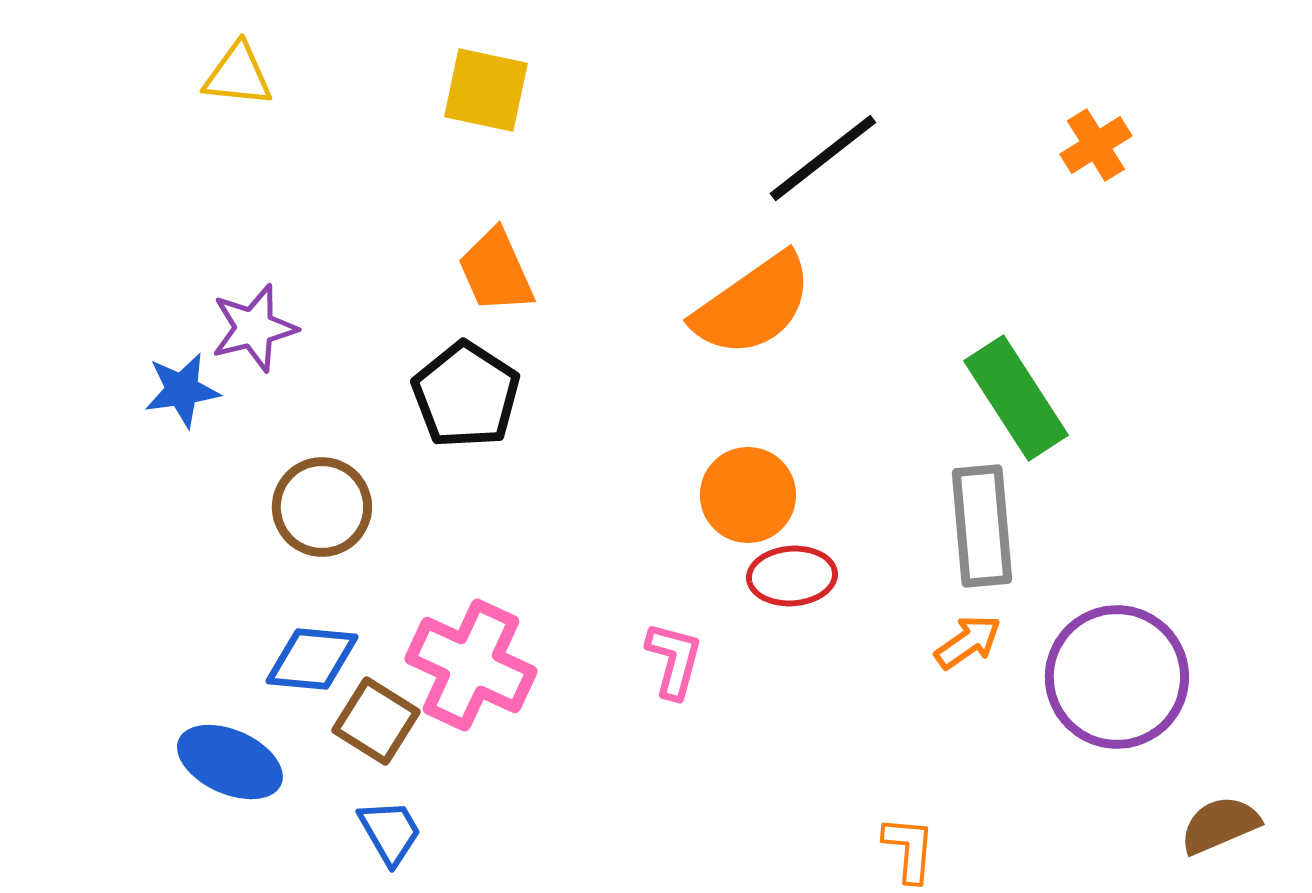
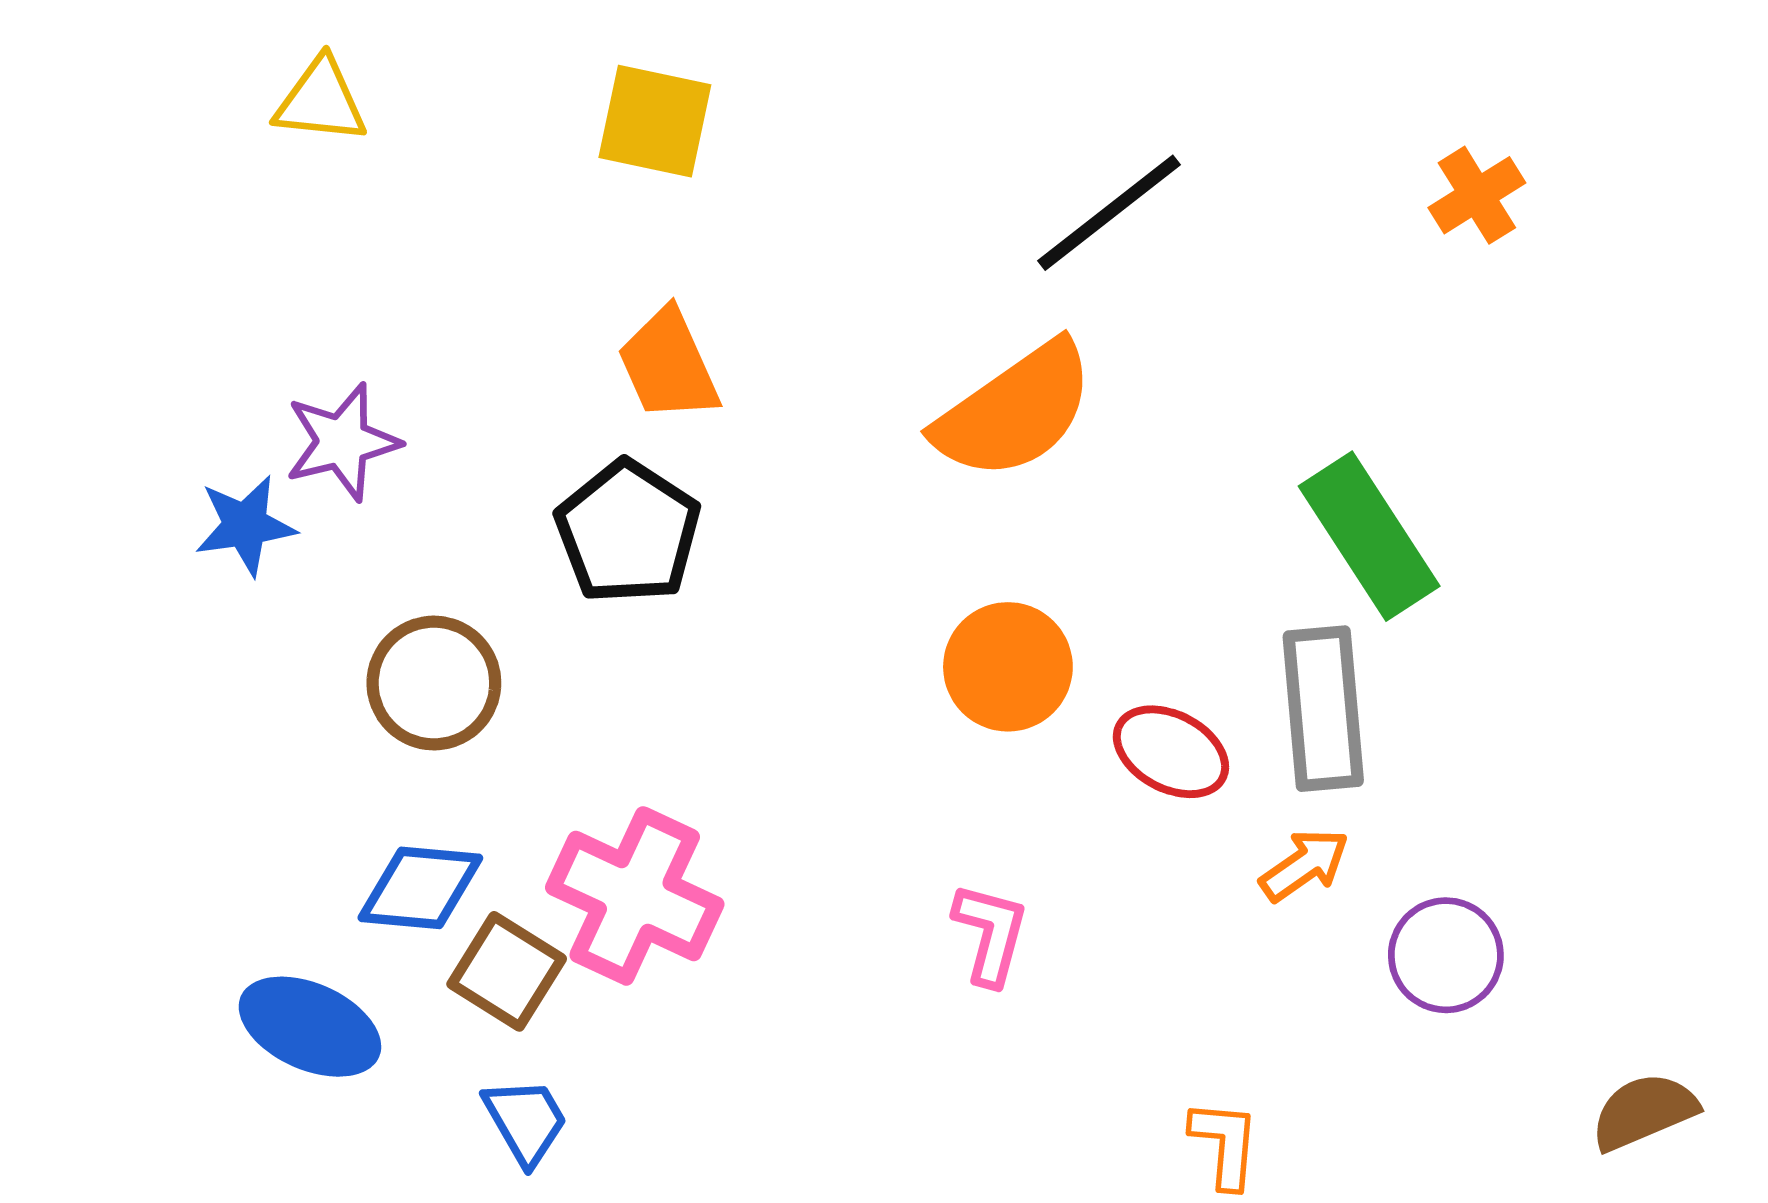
red ellipse: (792, 576) -> (1171, 752), moved, turned 32
pink L-shape: (674, 660) -> (990, 934), moved
purple circle: (1117, 677) -> (1446, 955), moved, size x0.6

